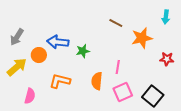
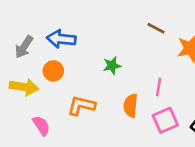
blue arrow: (58, 42) -> (61, 39), moved
yellow arrow: (17, 67) -> (24, 87), turned 50
pink semicircle: (30, 96) -> (41, 126), turned -49

